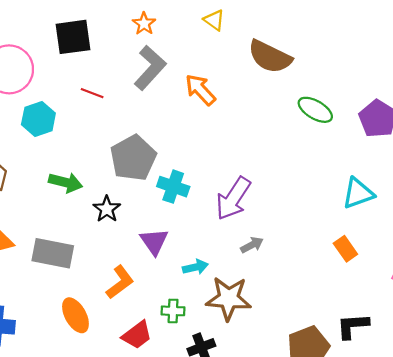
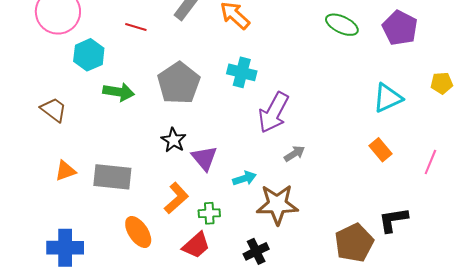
green arrow: (66, 182) -> (119, 92), moved
cyan cross: (173, 187) -> (242, 72), moved
black star: (107, 209) -> (174, 140), moved
green cross: (173, 311) -> (209, 213), moved

